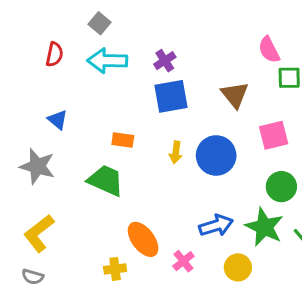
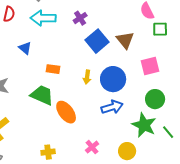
blue square: (171, 96) -> (97, 41), moved, turned -30
blue triangle: (58, 120) -> (25, 48), moved
blue arrow: (216, 225) -> (112, 107), moved
orange ellipse: (143, 239) -> (66, 112), moved

